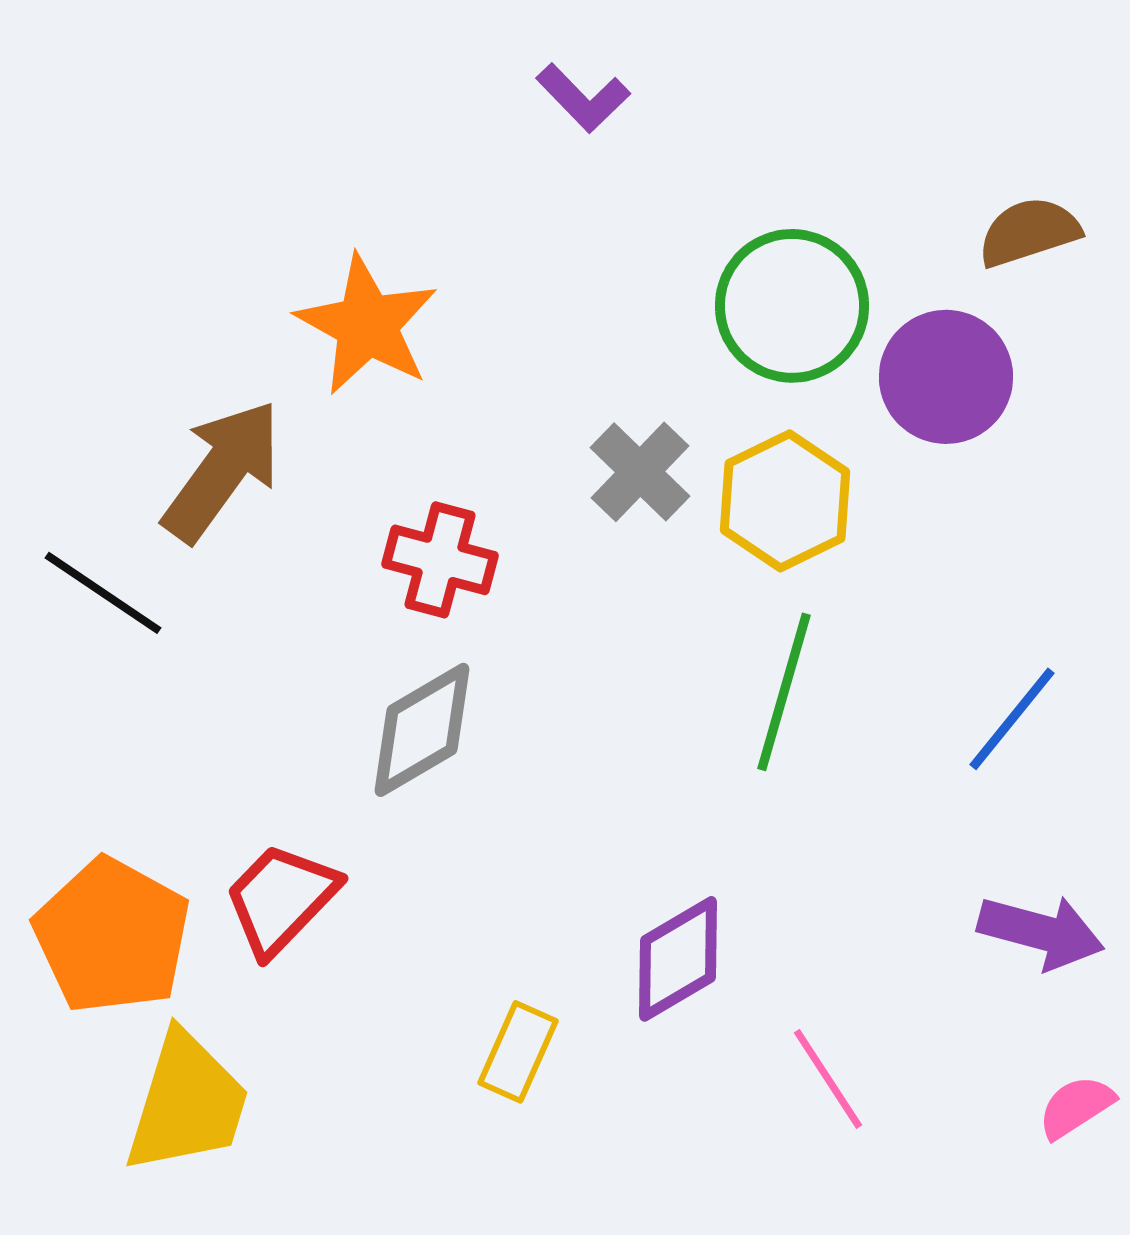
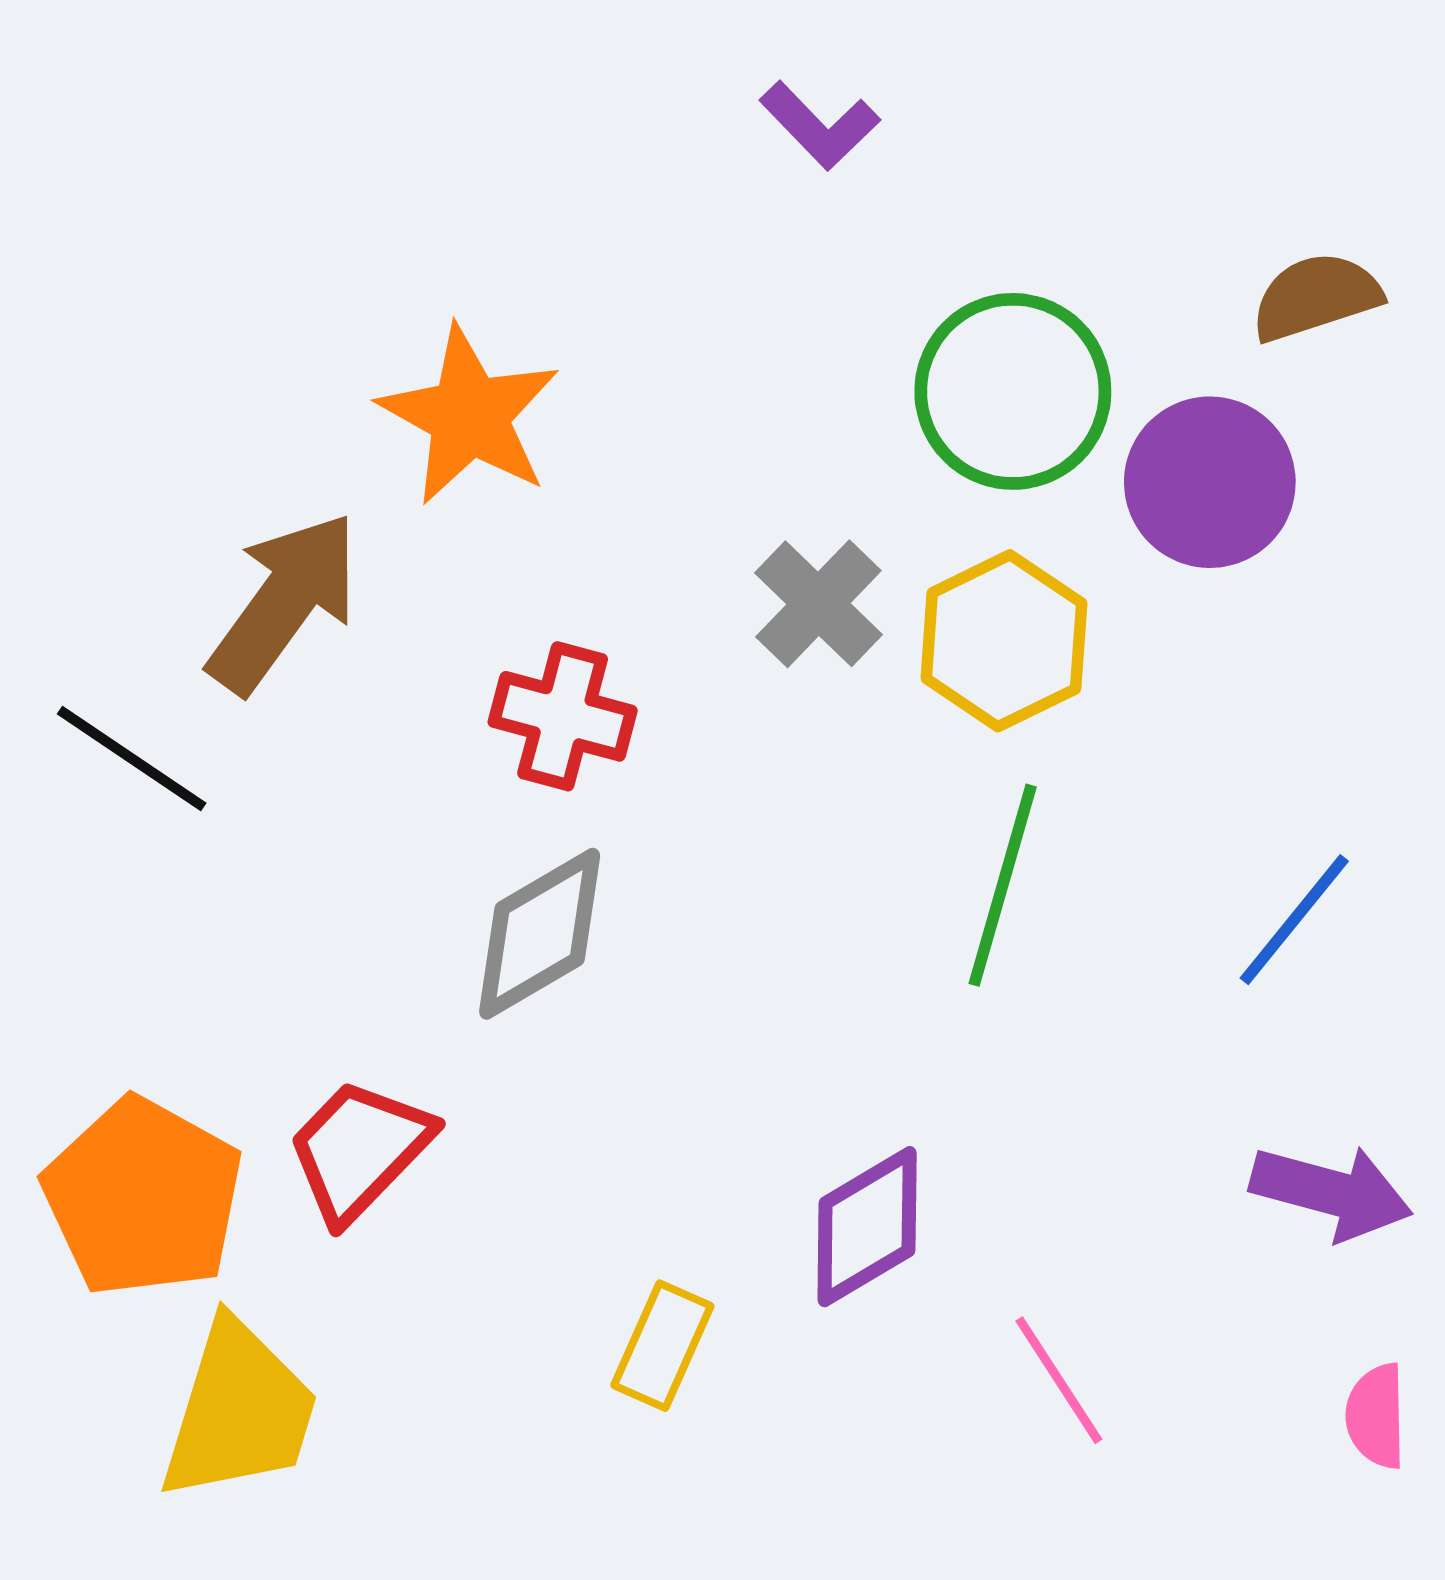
purple L-shape: (583, 98) -> (820, 125), moved
pink semicircle: (1076, 1107) -> (1376, 1416), turned -58

